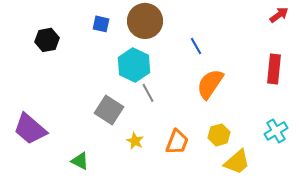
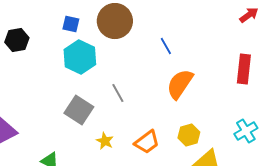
cyan hexagon: (134, 65) -> (80, 57), moved
orange trapezoid: (177, 142) -> (147, 142), turned 32

